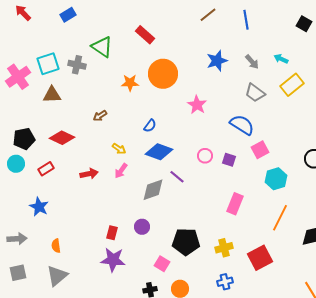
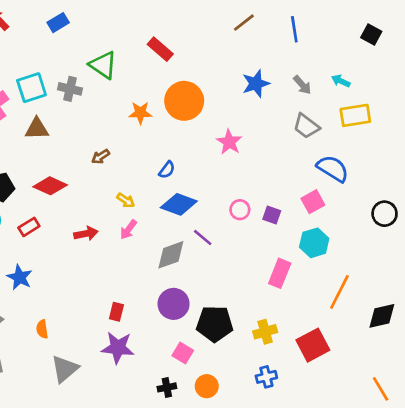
yellow rectangle: (292, 85) -> (355, 115), turned 30
blue semicircle: (242, 125) -> (333, 169), moved
cyan hexagon: (276, 179) -> (314, 243), moved
purple circle: (142, 227) -> (174, 304), moved, size x1.5
gray triangle: (57, 276) -> (65, 369), moved

